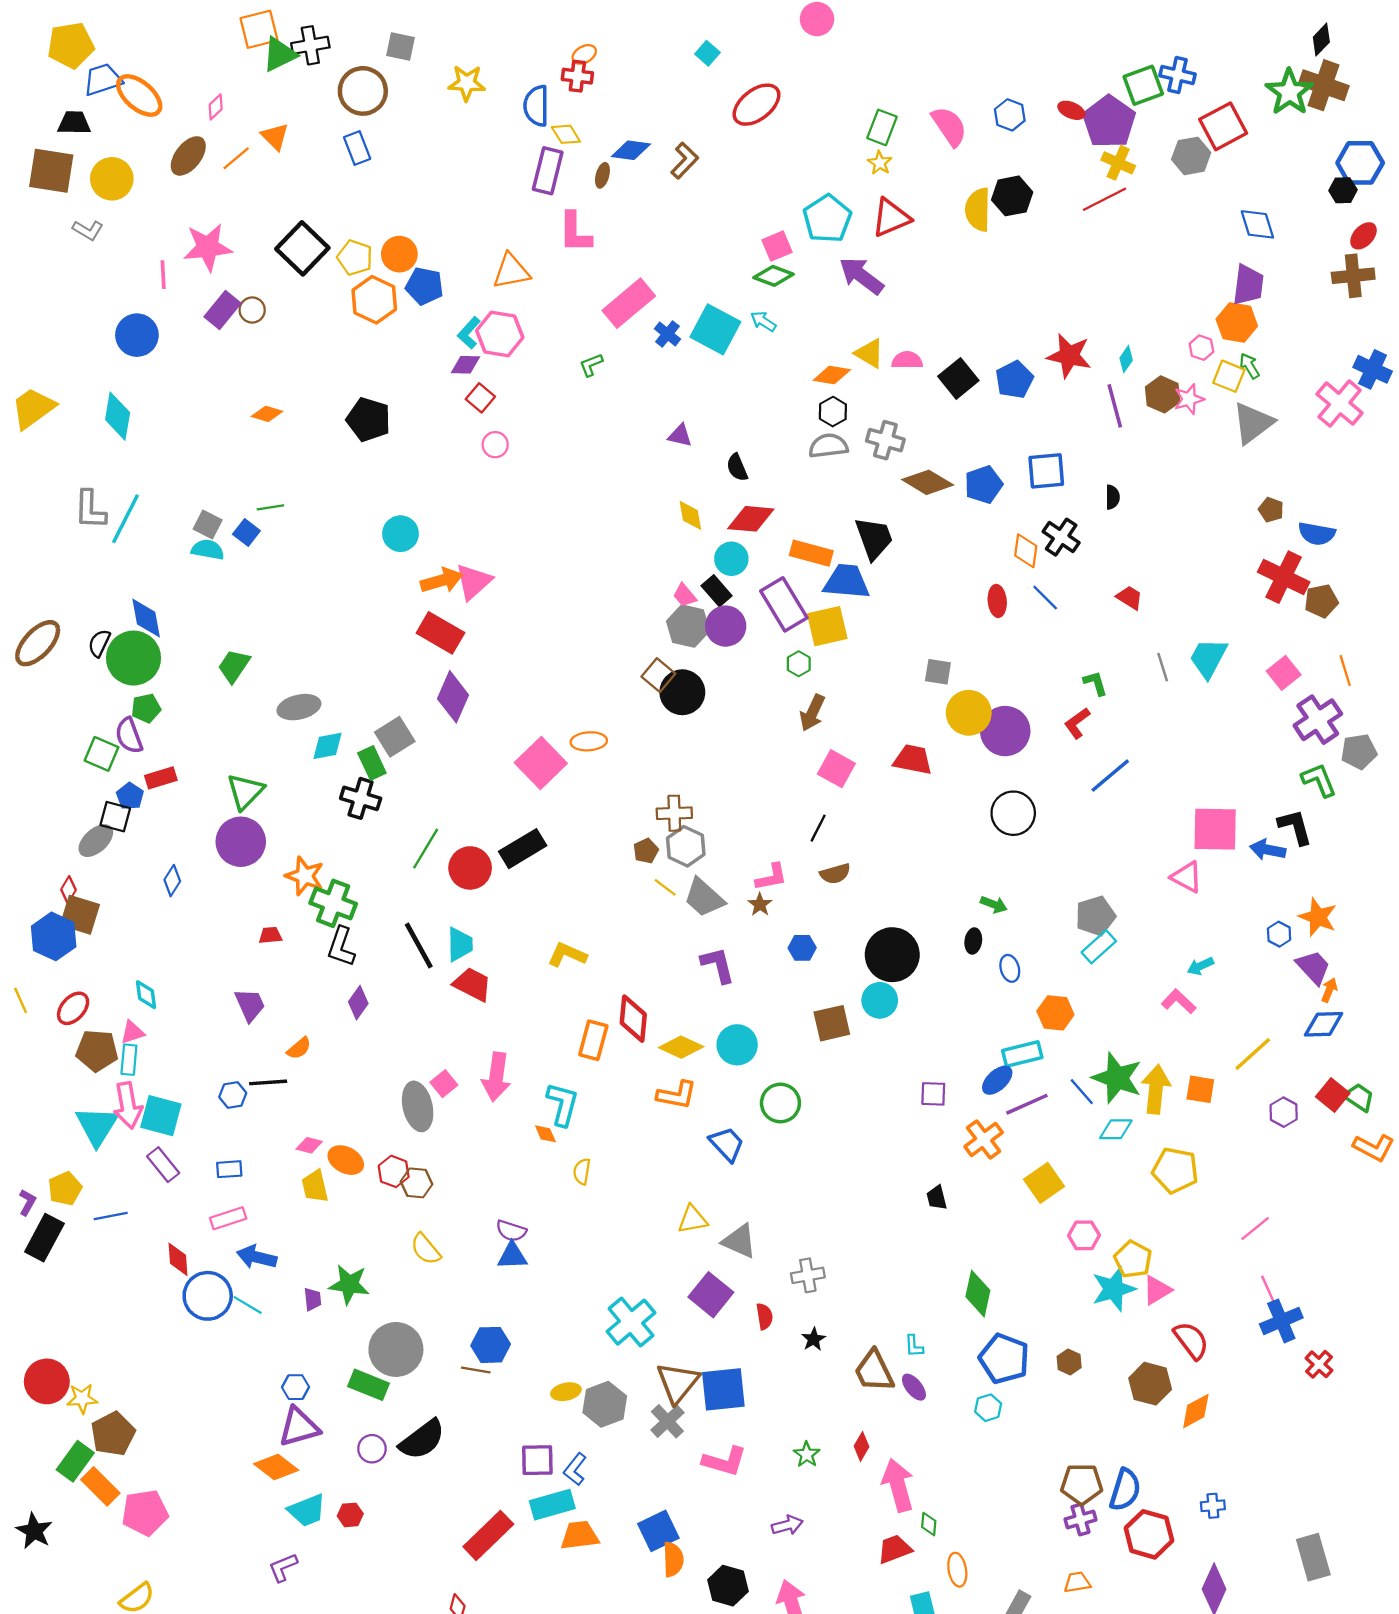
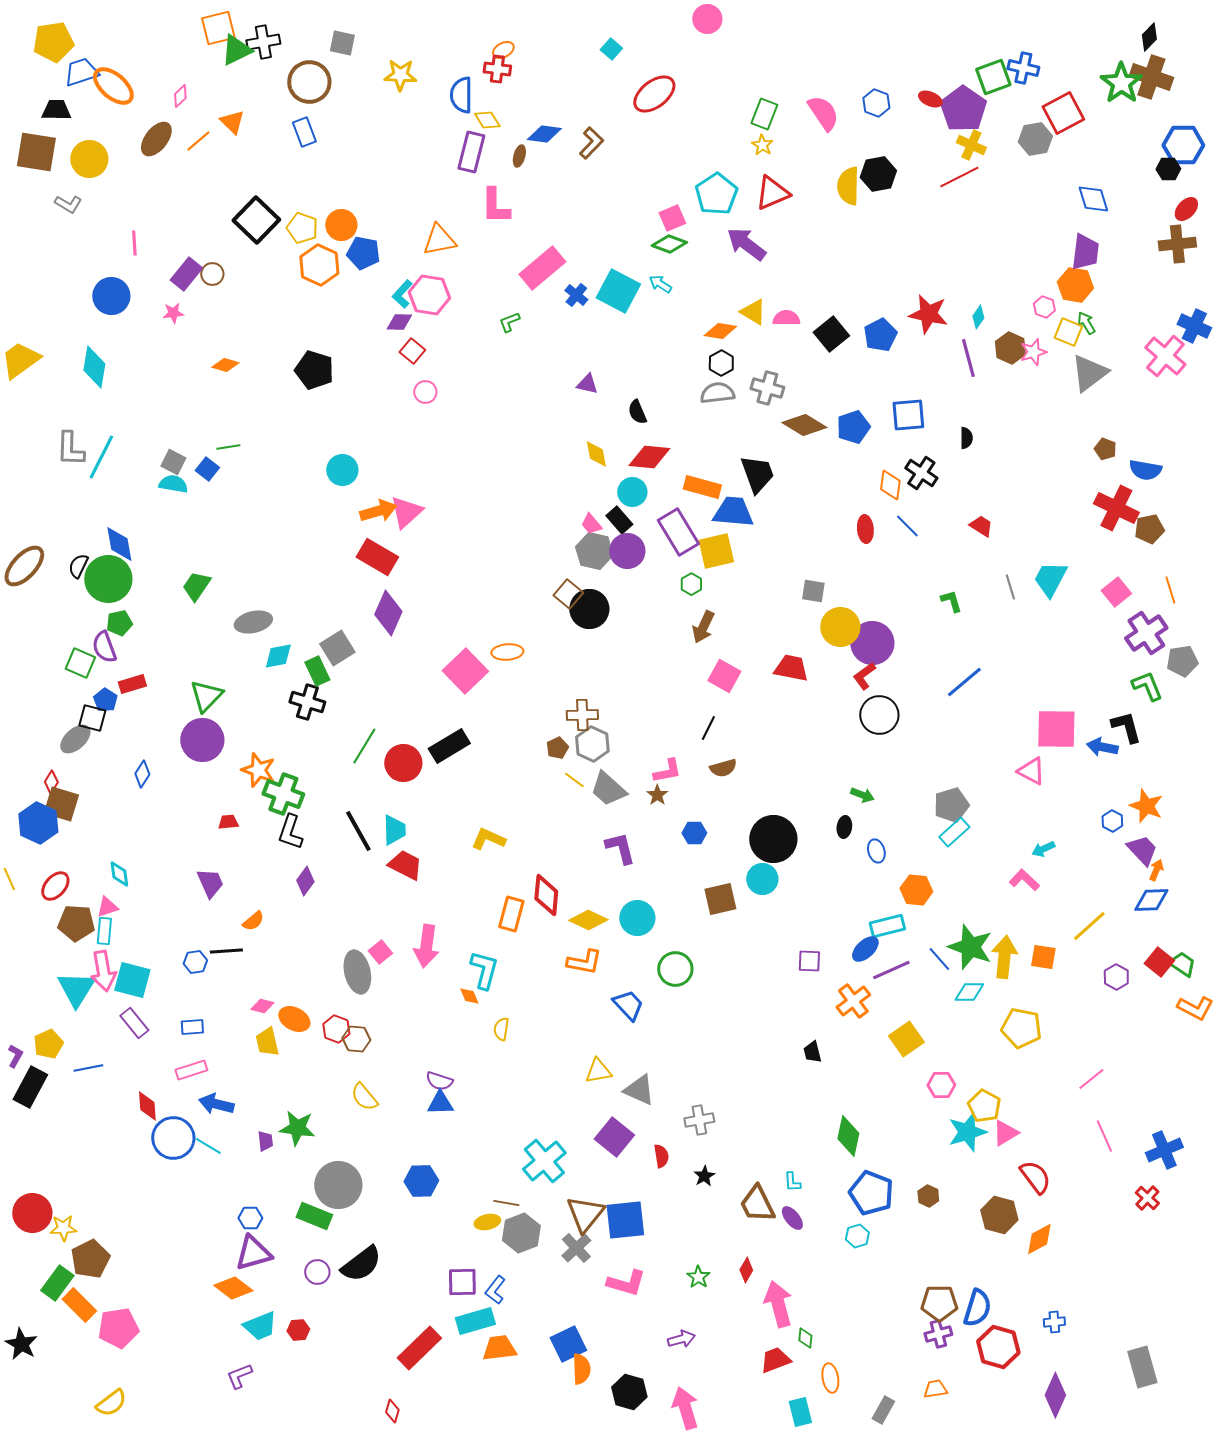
pink star: (208, 247) -> (173, 313), moved, size x0.5
red L-shape: (1077, 723) -> (864, 676), moved
blue cross: (1281, 1321) -> (1164, 1150), moved
brown line: (476, 1370) -> (506, 1203), moved

